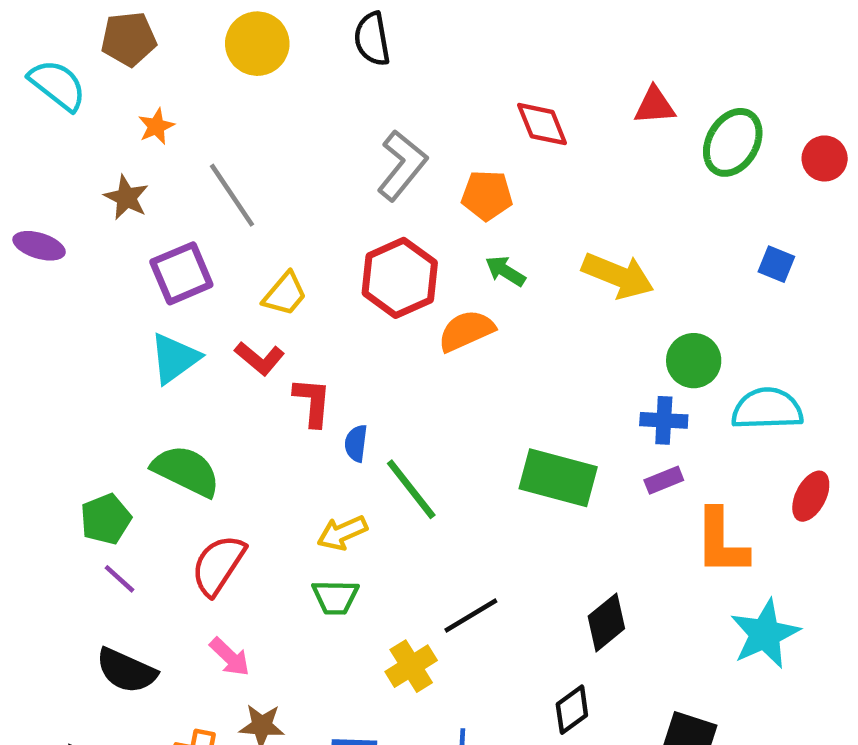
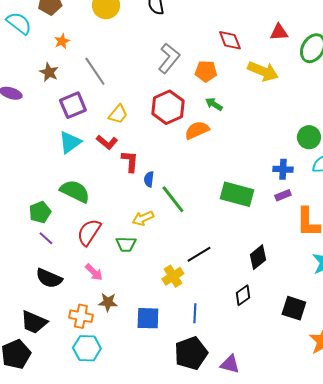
yellow arrow: (618, 276) -> (263, 71), moved
green circle: (694, 361) -> (309, 137), moved
green trapezoid: (335, 597) -> (126, 244), moved

